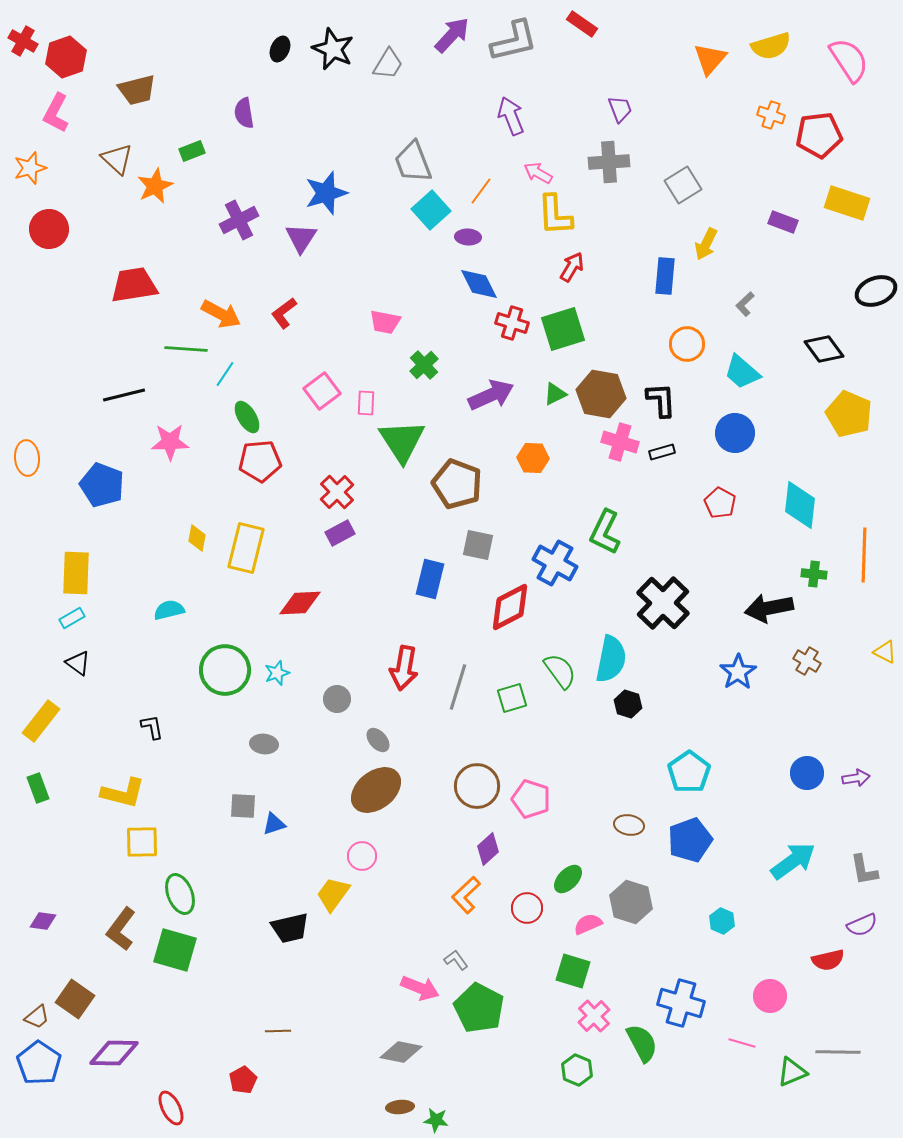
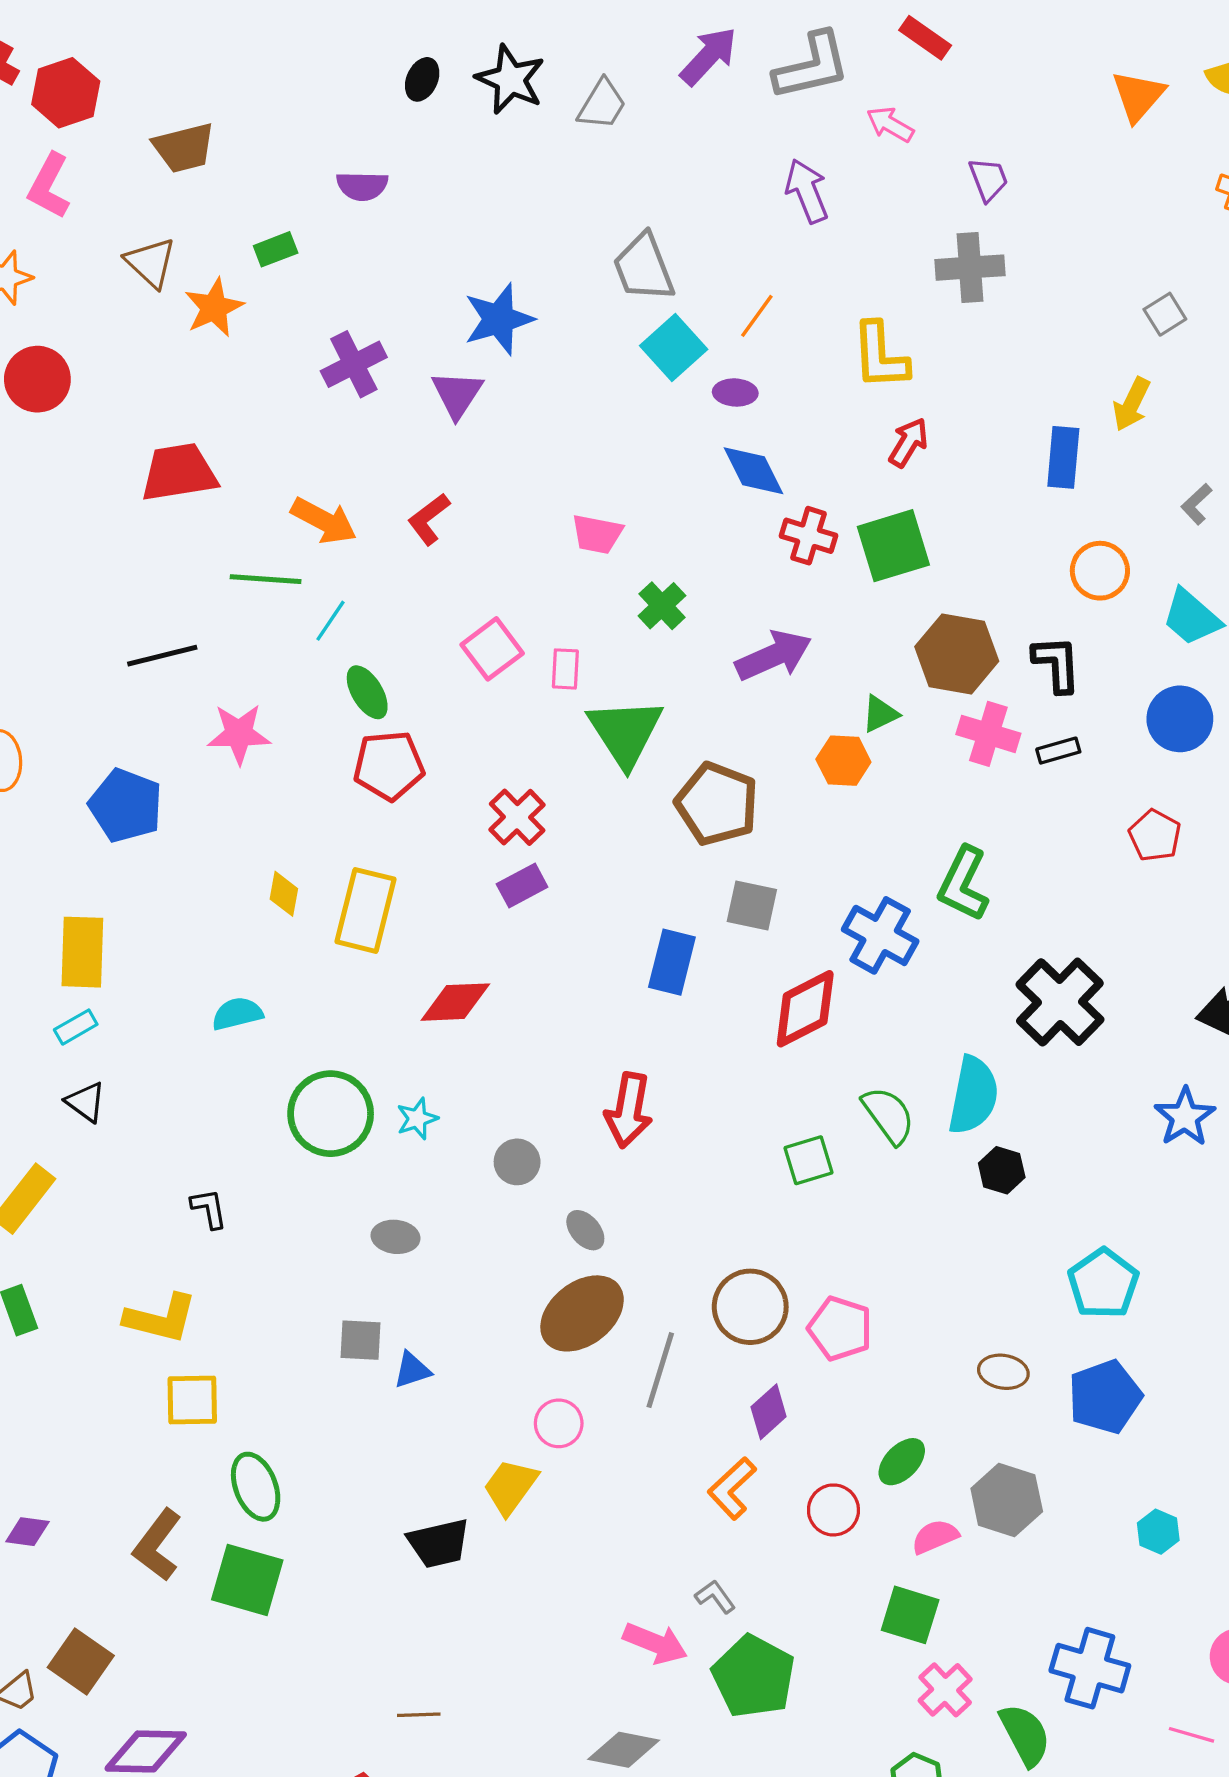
purple semicircle: (244, 113) -> (362, 186), turned -80
pink arrow: (538, 173) -> (890, 124), moved
gray square: (683, 185) -> (1165, 314), moved, size x0.7
green triangle: (555, 394) -> (880, 714), moved
gray line: (458, 687) -> (660, 1370), moved

